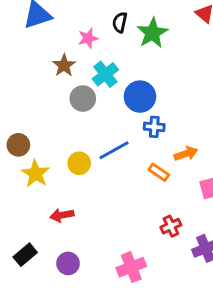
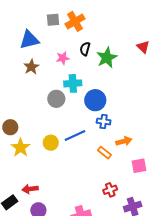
brown star: (64, 65) -> (31, 67), moved
cyan cross: (105, 74) -> (73, 83), turned 30
red arrow: (62, 215) -> (30, 189), moved

